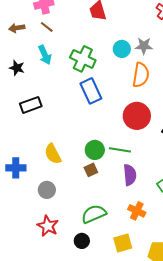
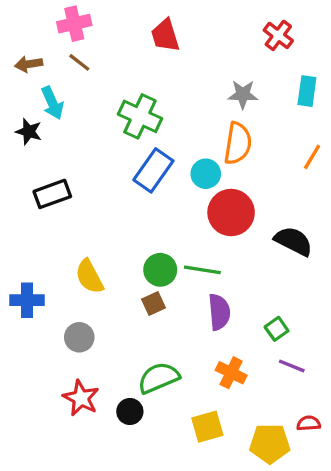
cyan circle: (122, 49) -> (206, 174), moved
cyan arrow: (45, 55) -> (52, 103), moved
blue rectangle: (91, 91) -> (153, 170), turned 60
black circle: (82, 241) -> (130, 412), moved

